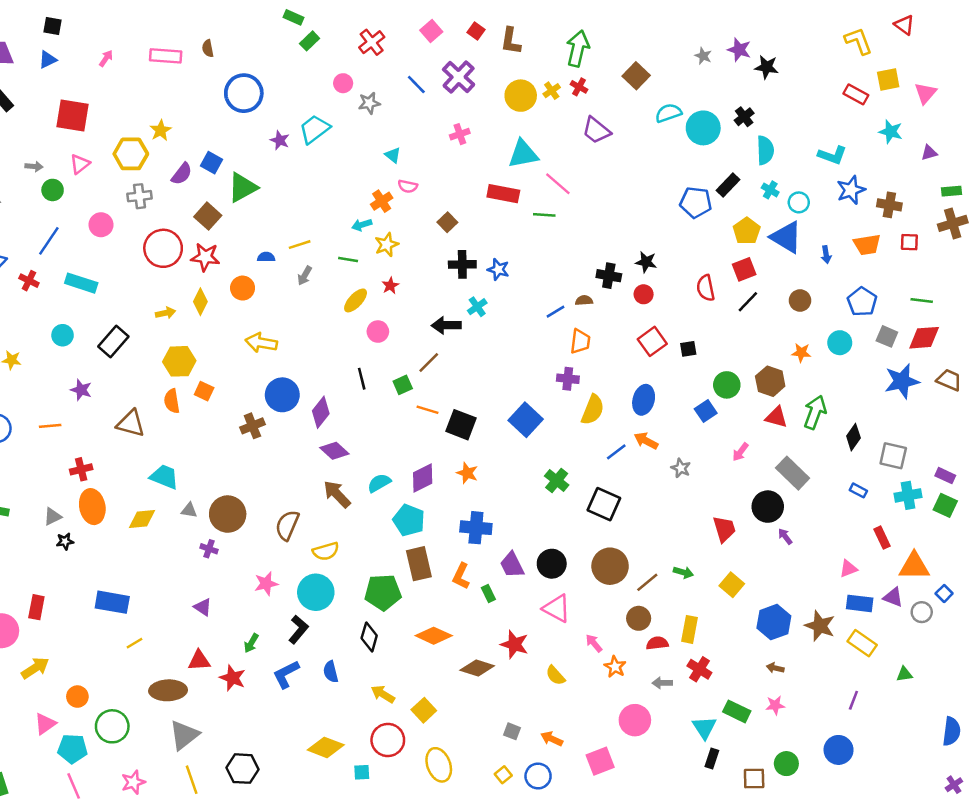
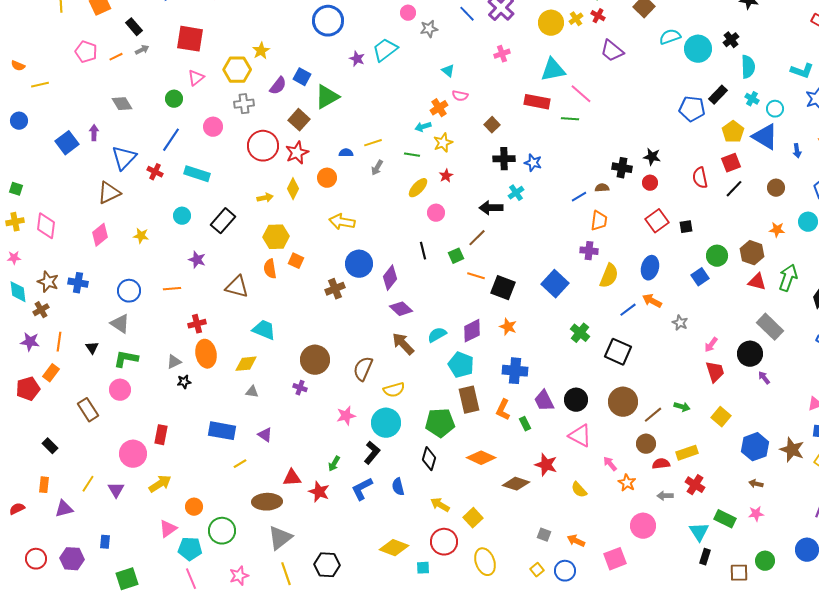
gray arrow: (34, 166) -> (142, 50), moved, turned -32
red star: (205, 257) -> (297, 153), turned -30
pink arrow: (740, 452) -> (711, 345), moved
gray triangle: (189, 510) -> (252, 392), moved
purple triangle: (203, 607) -> (265, 435), moved
yellow rectangle: (690, 629) -> (687, 453), turned 60

